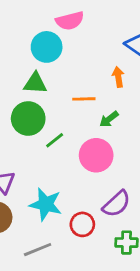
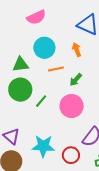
cyan circle: (47, 47) -> (44, 48), moved

